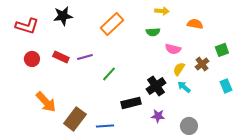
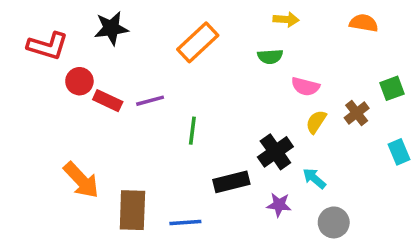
orange semicircle: (195, 24) -> (364, 23), moved
red circle: (32, 59) -> (79, 81), moved
green line: (109, 74) -> (192, 131), turned -35
cyan arrow: (184, 87) -> (314, 178), moved
brown rectangle: (75, 119) -> (132, 210), turned -35

